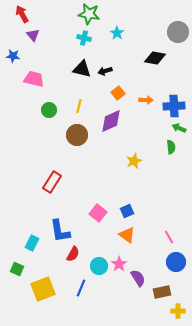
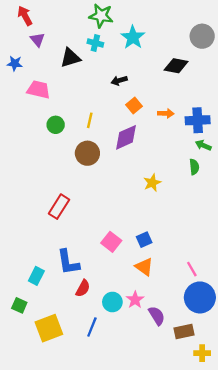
cyan star: (117, 33) -> (133, 37), size x1.5
black triangle: (82, 69) -> (70, 58), moved, turned -30
blue circle: (176, 262) -> (200, 297), size x1.4

